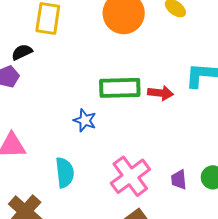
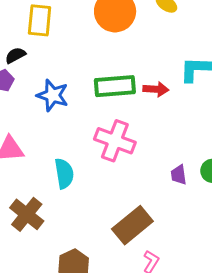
blue star: (85, 120) -> (53, 95), moved, size x1.4
pink cross: (130, 176) -> (115, 141), moved, turned -30

